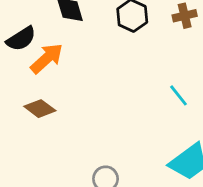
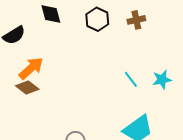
orange arrow: (47, 58) -> (31, 68), moved

